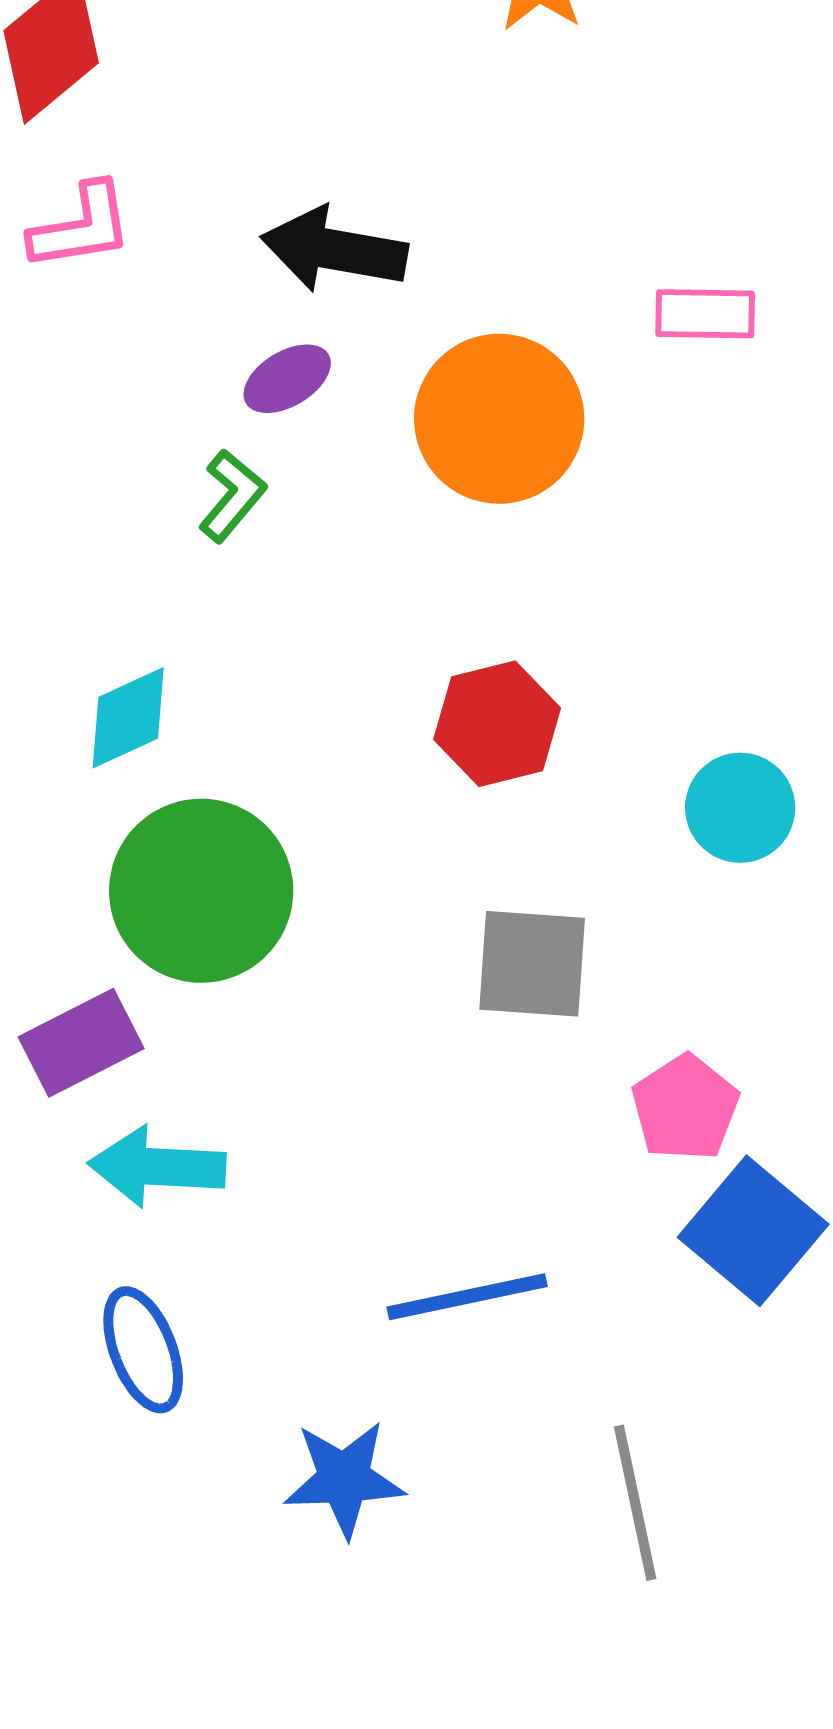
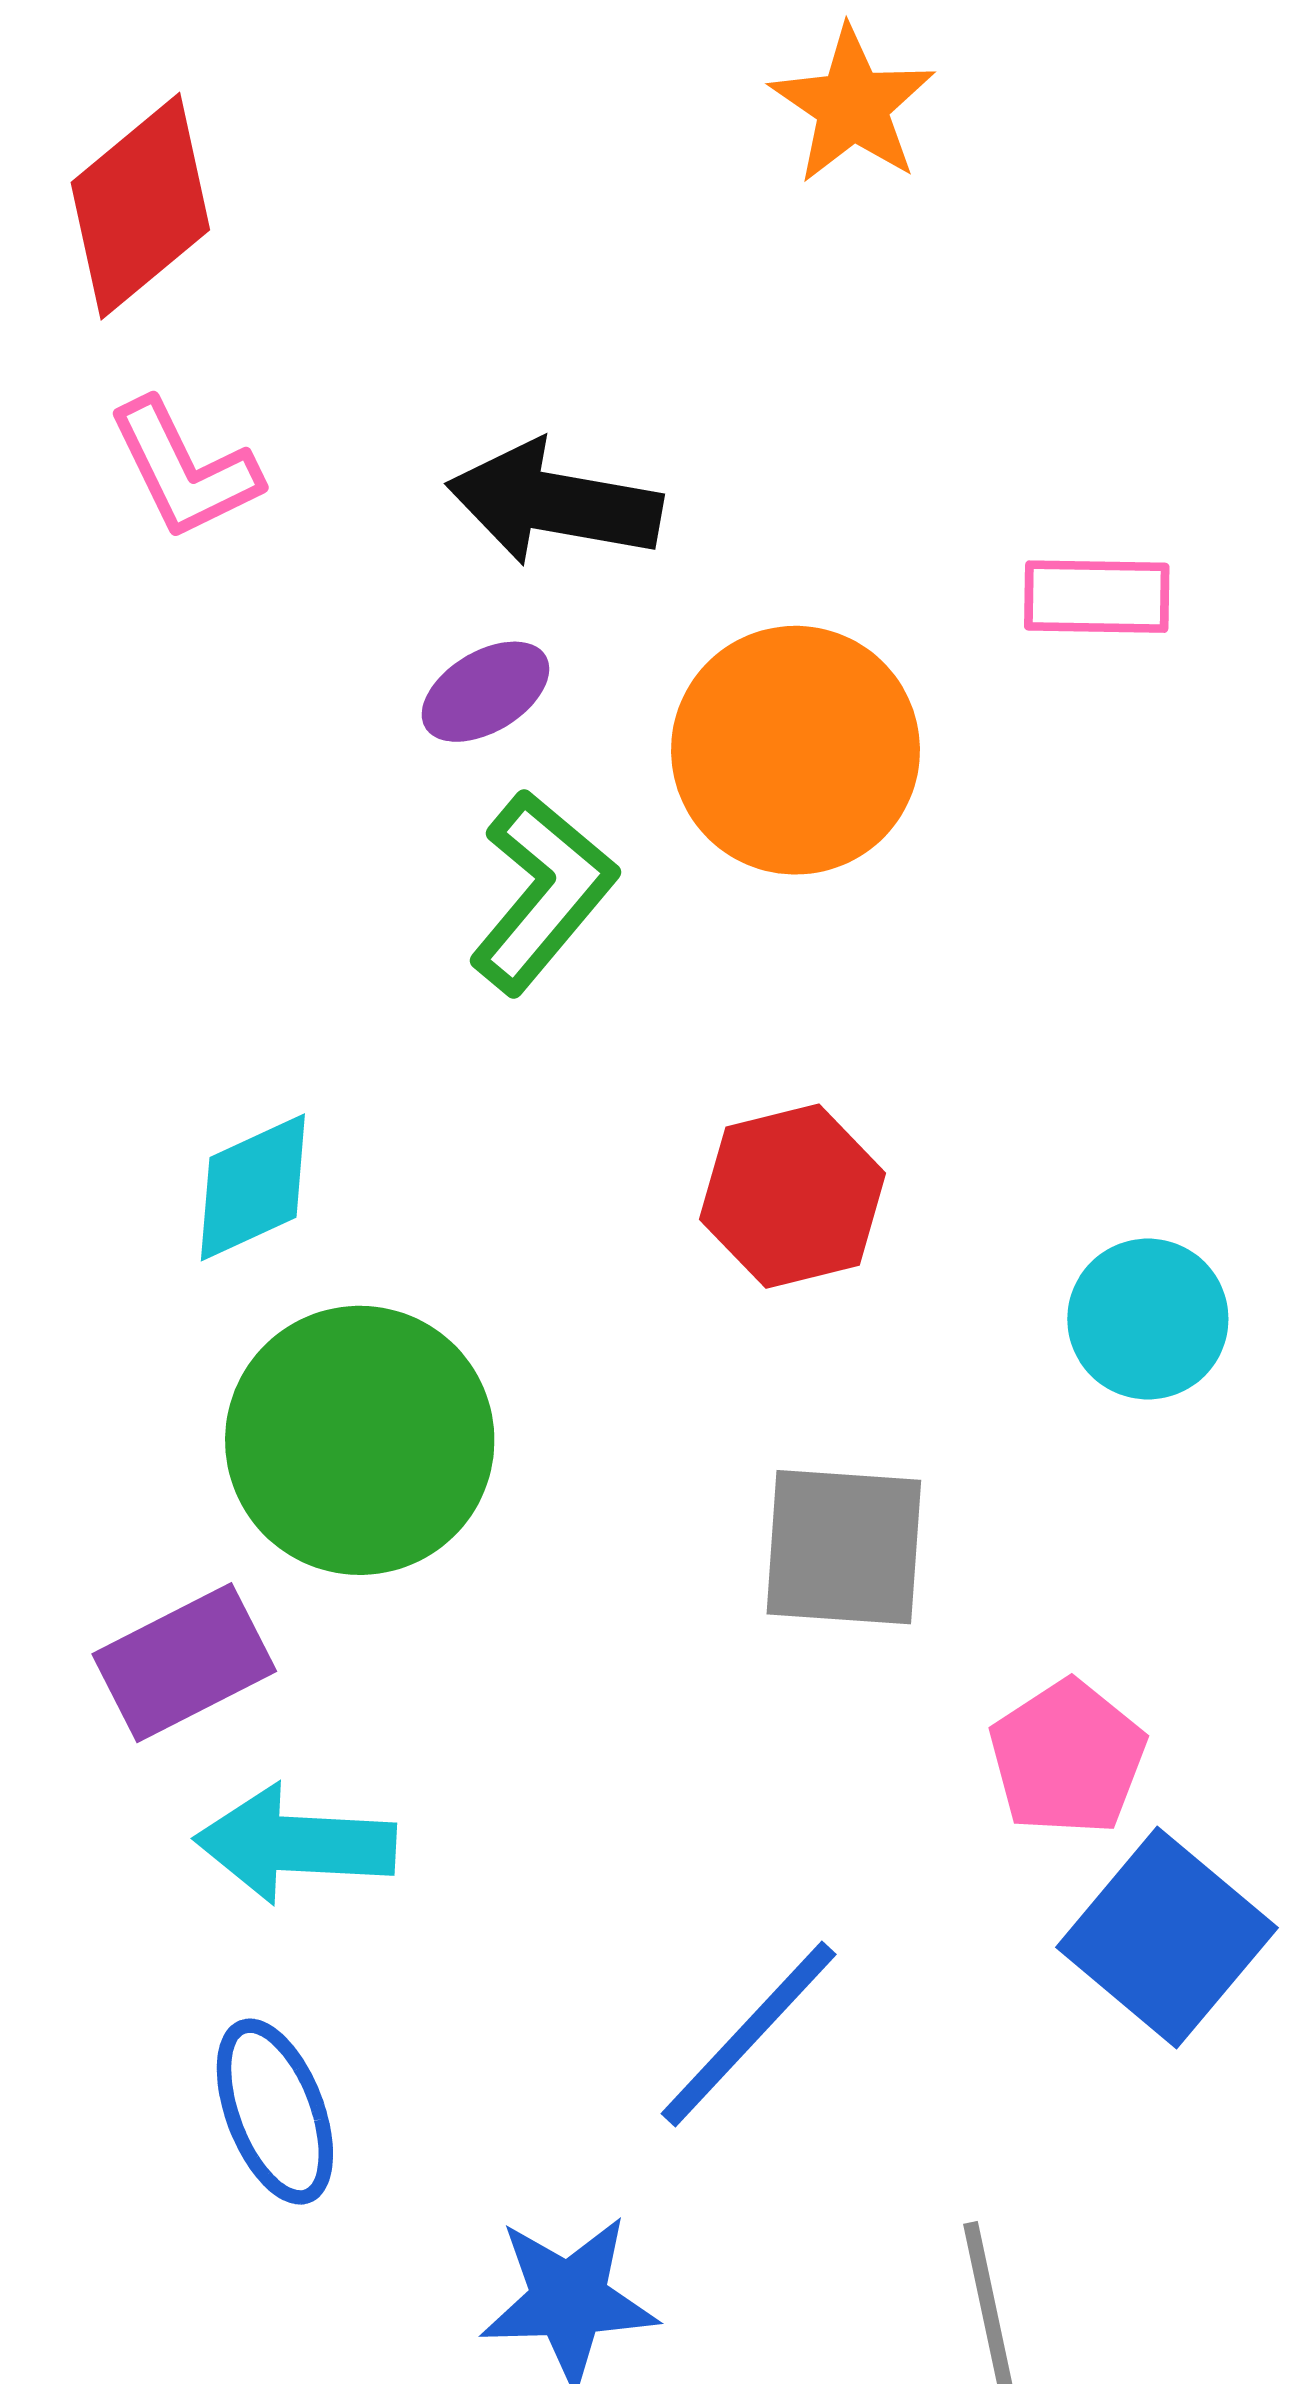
pink L-shape: (81, 227) -> (184, 469), turned 73
green L-shape: (232, 496) -> (543, 892), moved, size x1.5
blue line: (467, 1297) -> (749, 2034), turned -35

